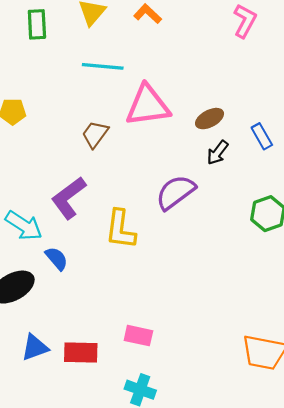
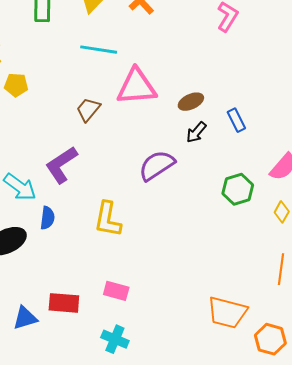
yellow L-shape: (120, 229) -> (108, 219), moved
blue semicircle: (57, 258) -> (47, 218), turned 45
blue triangle: (35, 347) -> (25, 318), moved

